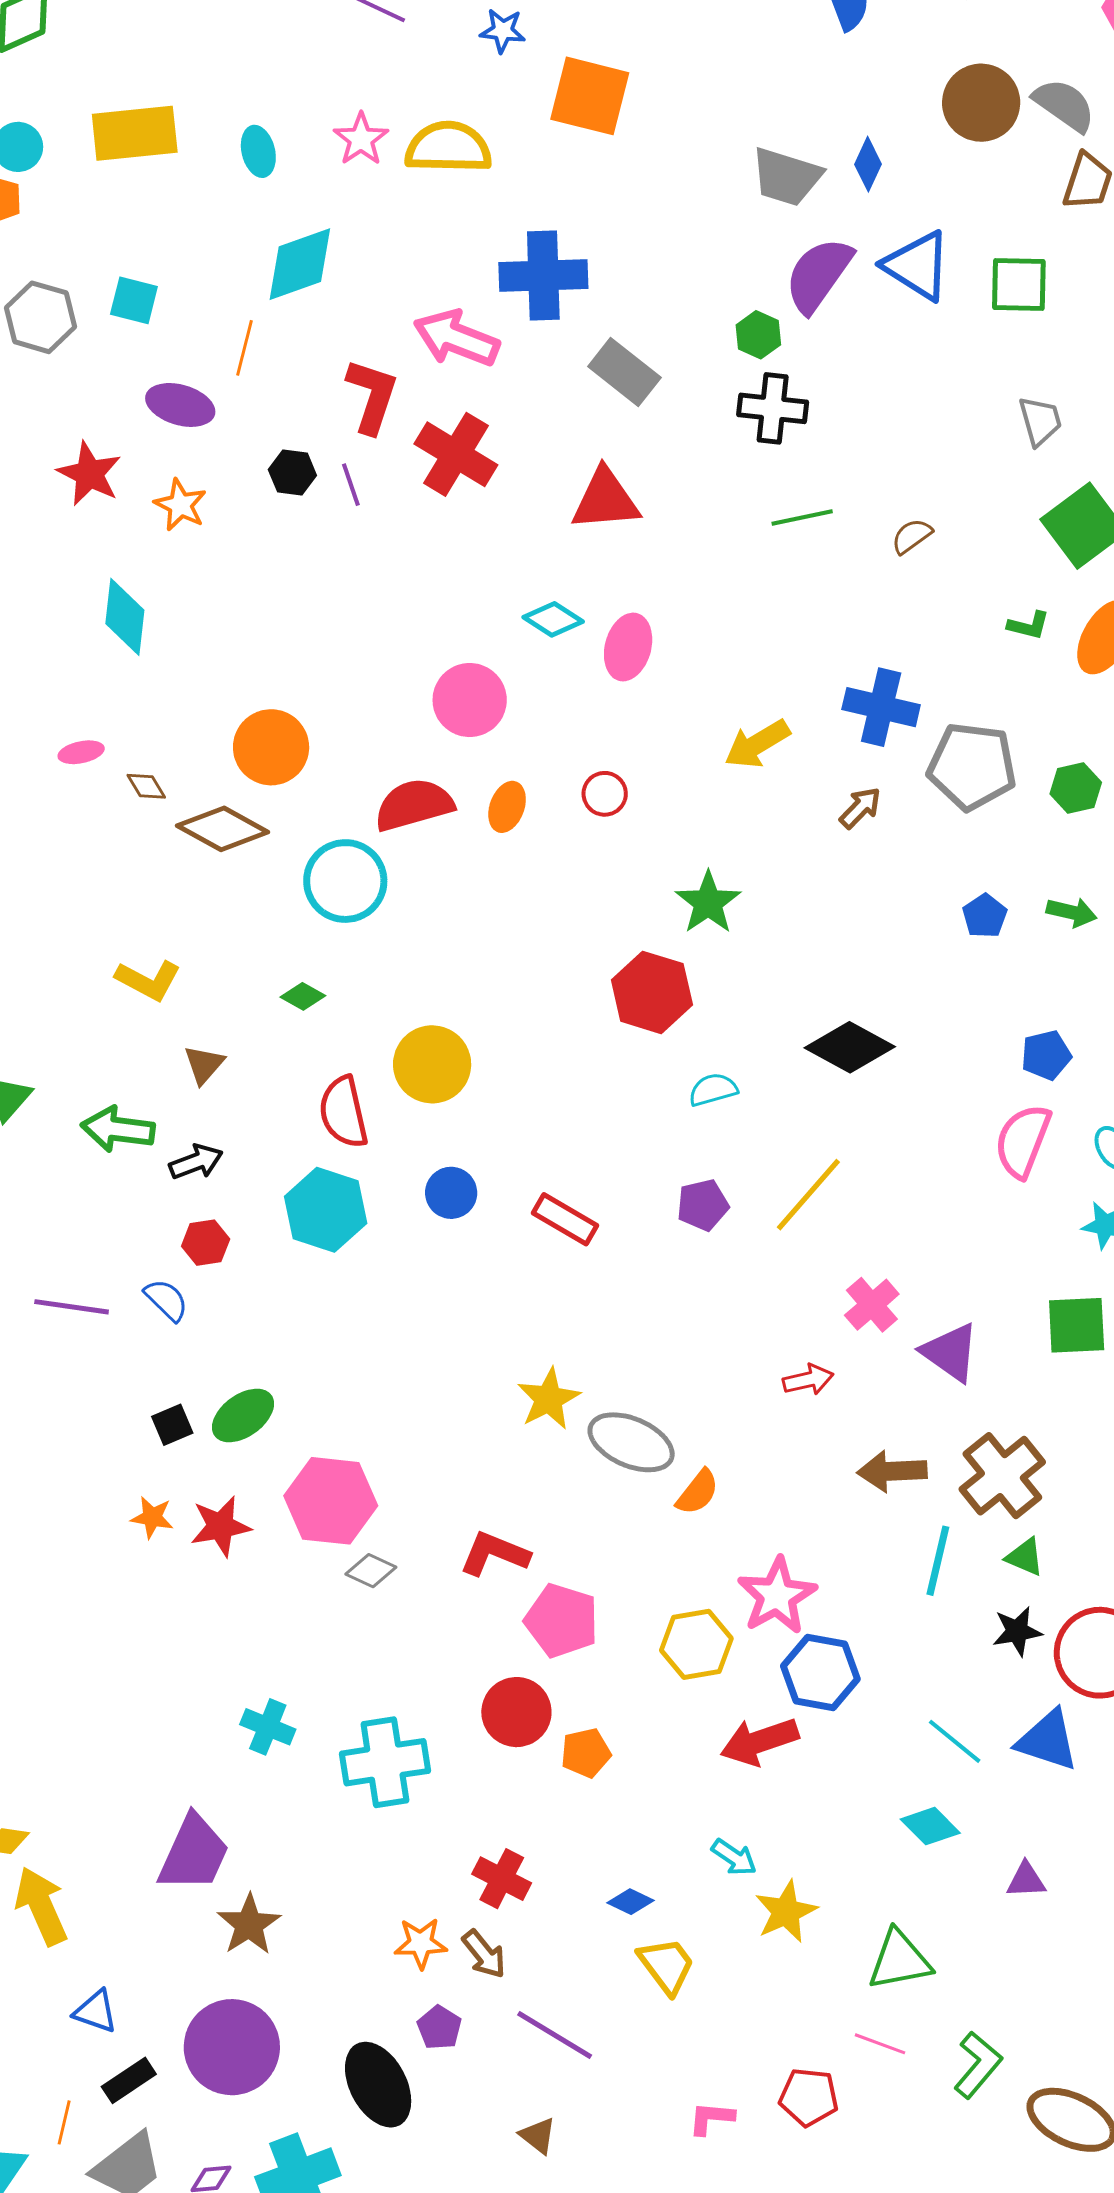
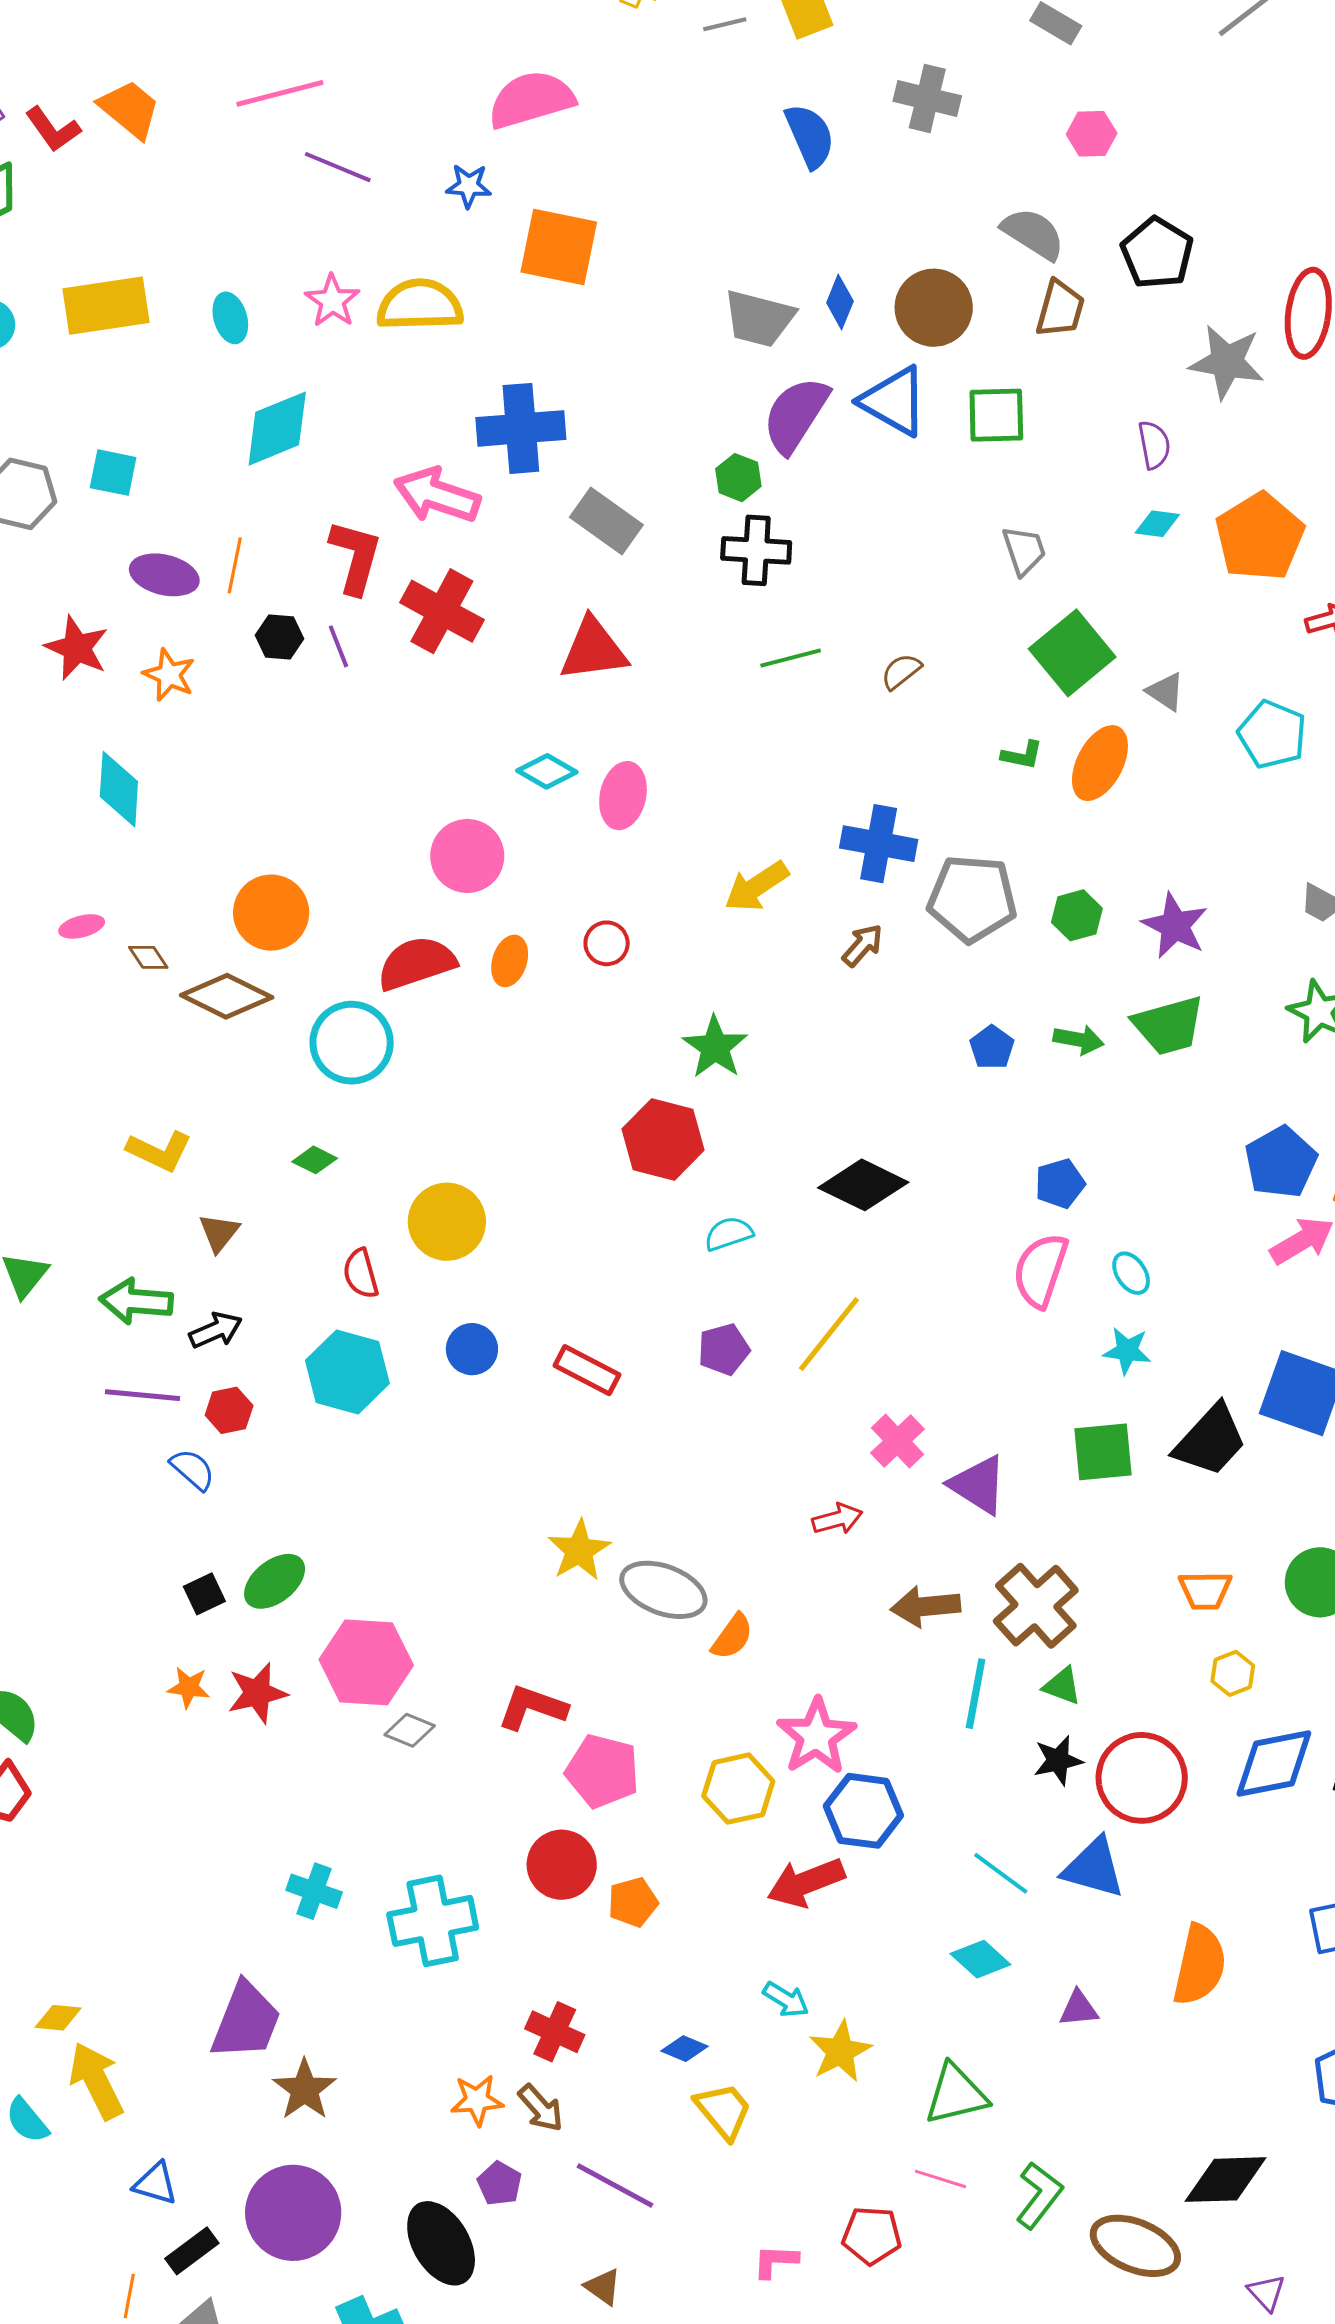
brown circle: (981, 103) -> (934, 308), moved
orange line: (244, 348) -> (235, 565), moved
red semicircle: (344, 1112) -> (361, 1274), size x0.7
purple line: (72, 1307) -> (143, 1395), moved

